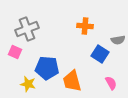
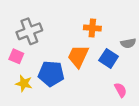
orange trapezoid: (72, 81) -> (78, 56), moved, turned 40
yellow star: (28, 84) -> (24, 83), moved

